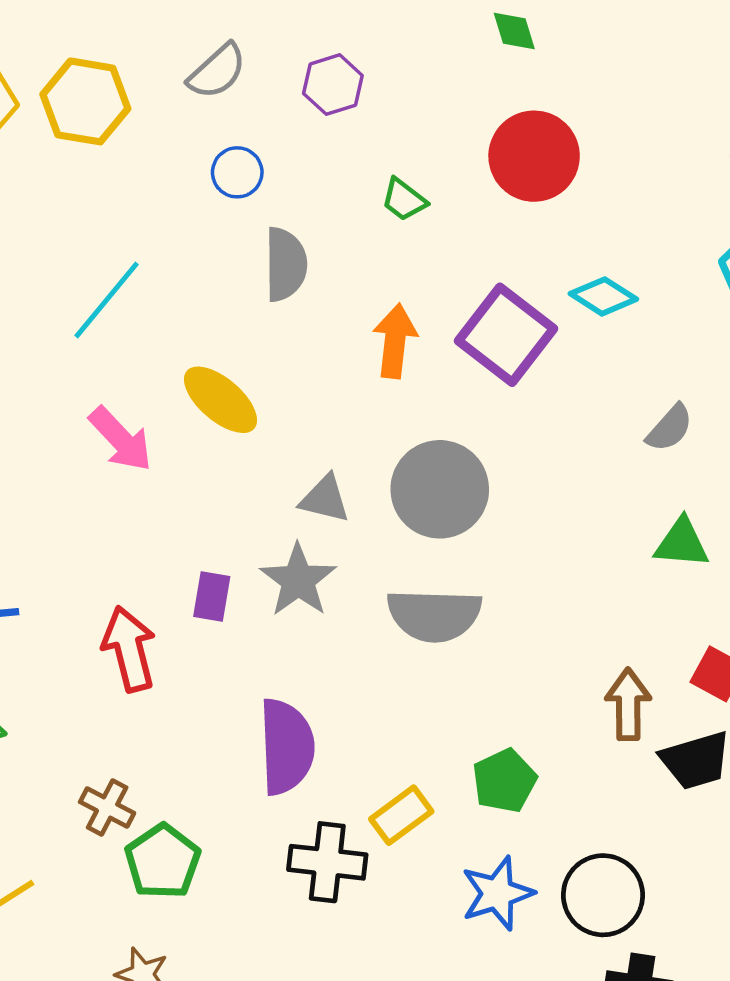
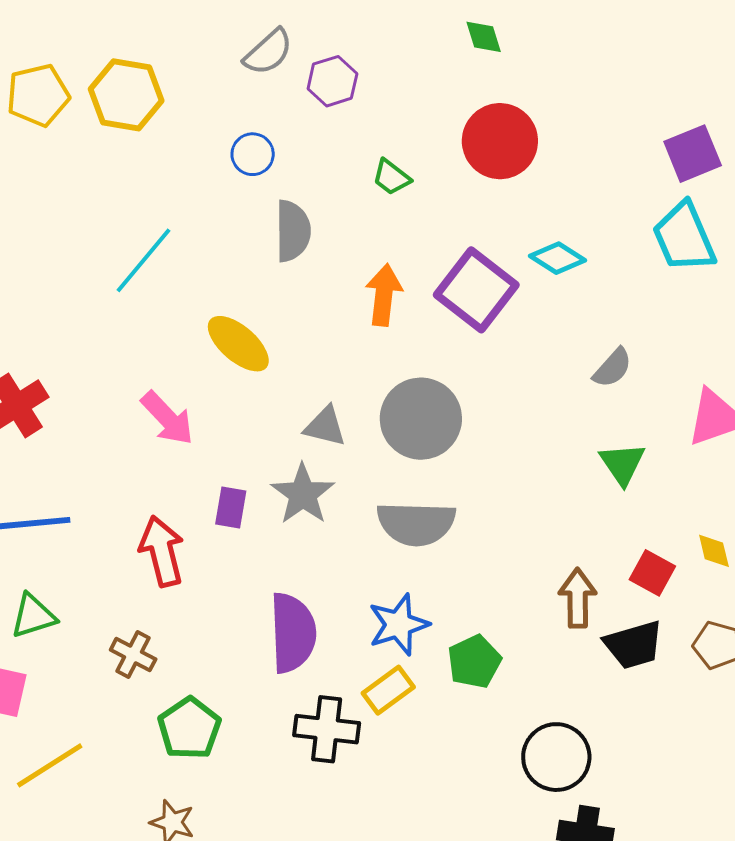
gray semicircle: (217, 71) -> (268, 52), moved
pink arrow: (121, 439) -> (167, 418), moved
green triangle: (682, 543) -> (622, 464), turned 51
brown cross: (107, 807) -> (133, 655), moved
blue star: (497, 893) -> (399, 625), moved

